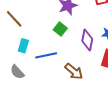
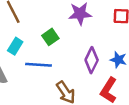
green square: (60, 29) -> (50, 37), moved

